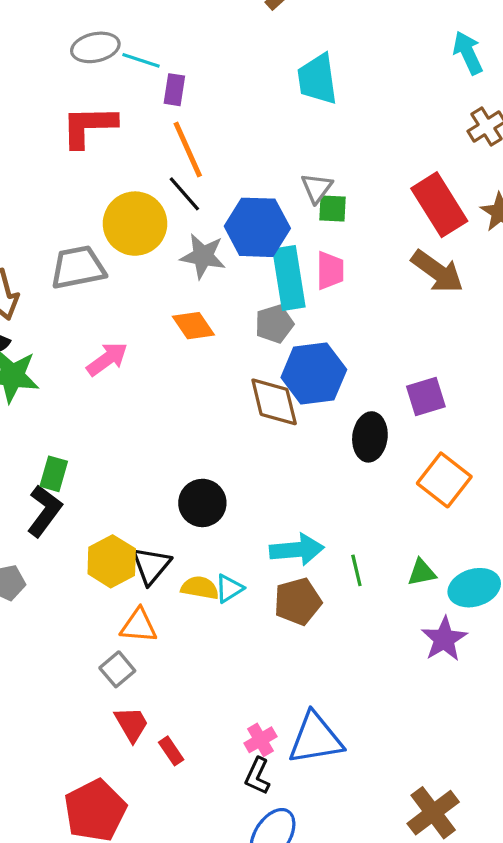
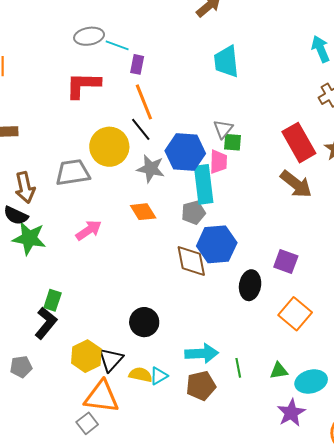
pink trapezoid: (330, 271) -> (218, 162), moved
purple square: (426, 396) -> (286, 261), turned 35
orange triangle: (139, 626) -> (102, 397), size x1.5

